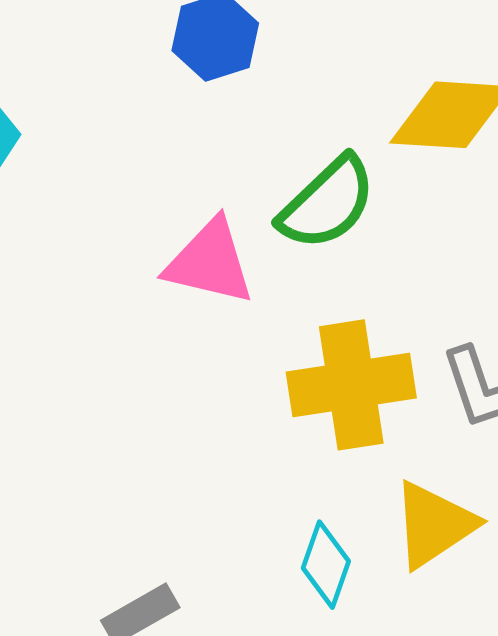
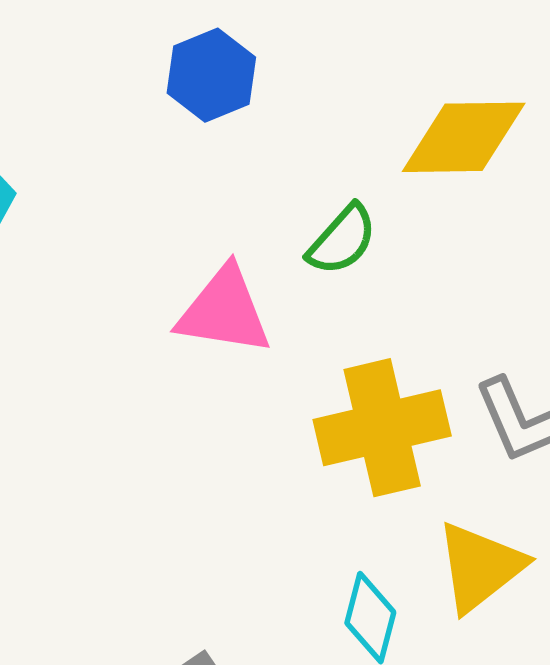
green semicircle: (327, 203) -> (342, 240), size x0.7

